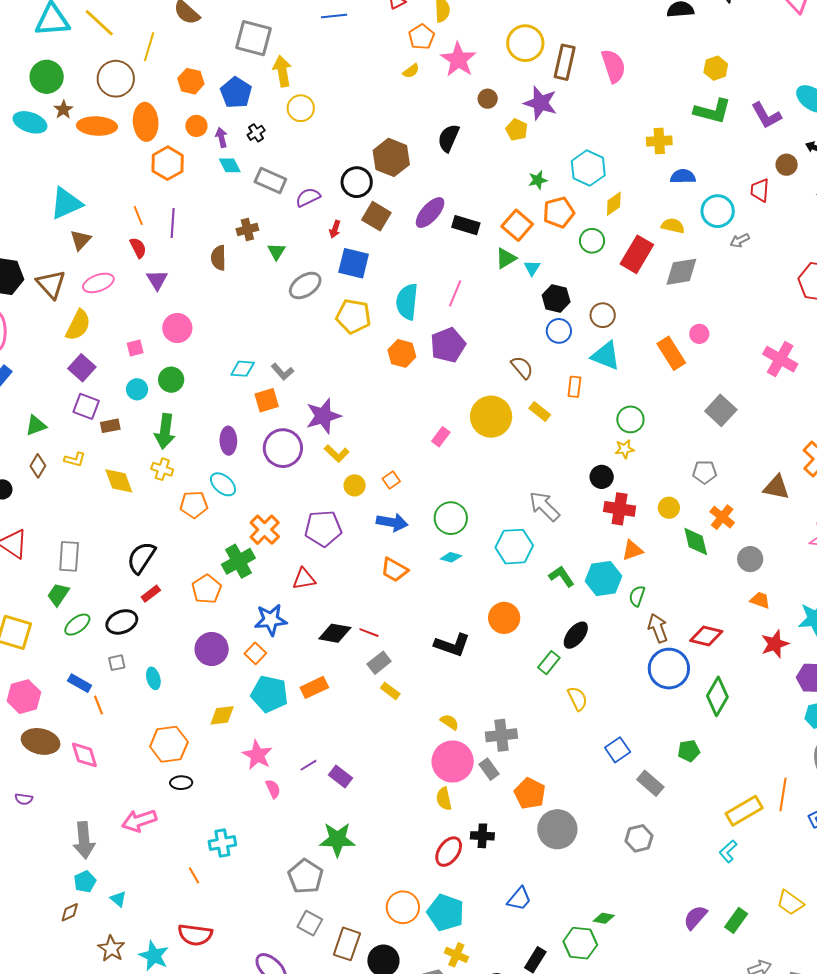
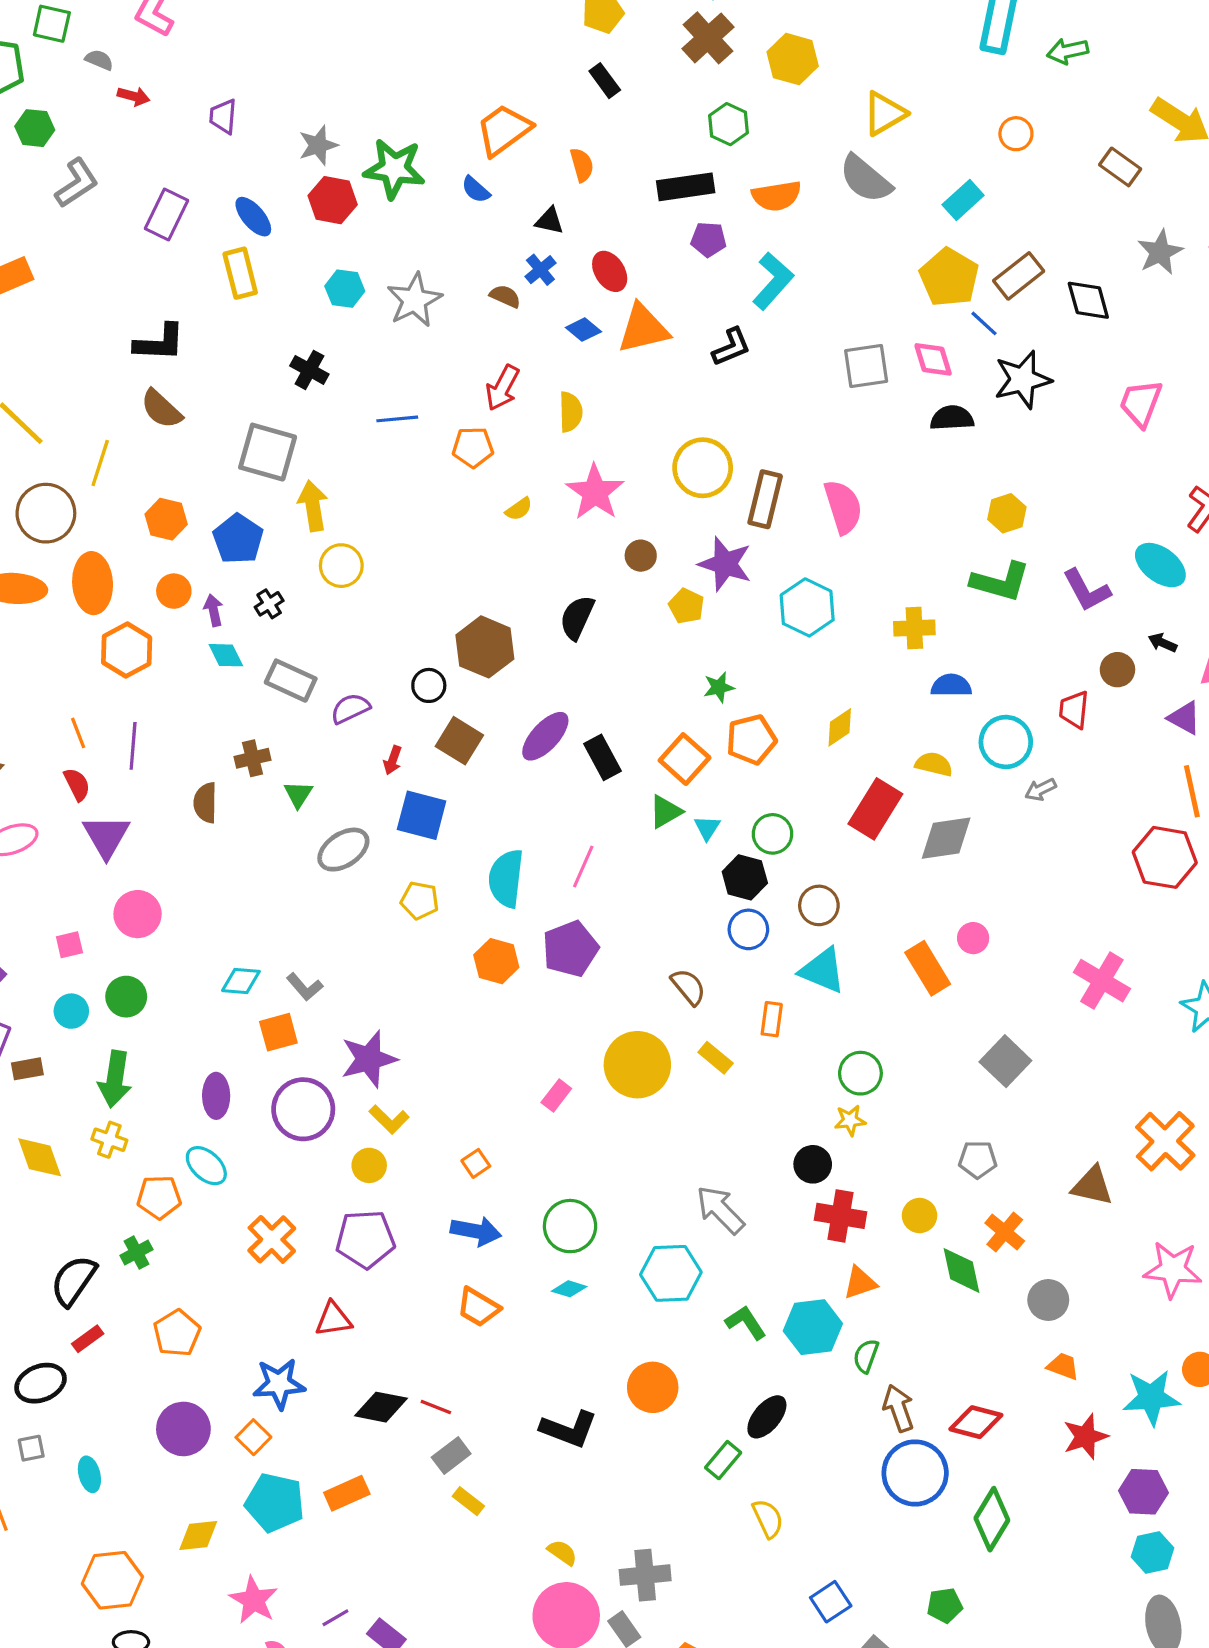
orange pentagon: (421, 37) -> (473, 447), moved, turned 30
cyan hexagon: (588, 168) -> (807, 607), moved
black circle: (357, 182) -> (429, 685), size x0.7
black rectangle: (466, 225) -> (603, 757), turned 44
green circle: (592, 241) -> (773, 834), moved
purple triangle: (157, 280) -> (106, 836), size x1.4
yellow pentagon: (353, 316) -> (420, 900), size x0.7
yellow circle: (355, 485) -> (369, 1165), moved
green cross: (238, 561) -> (136, 1253), moved, size x0.6

